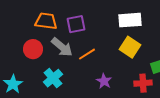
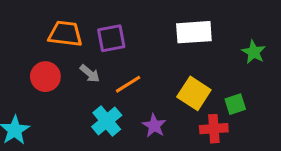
gray arrow: (62, 47) -> (90, 74), size x0.6
yellow square: (130, 47) -> (194, 93), moved
cyan cross: (53, 78) -> (107, 121), moved

